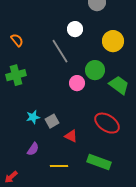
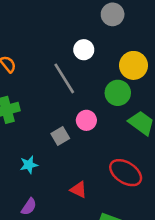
green circle: (95, 70) -> (118, 93), moved
gray square: (52, 121) -> (60, 136), moved

